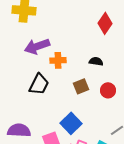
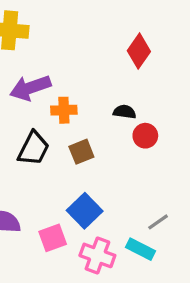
brown square: (81, 86) -> (81, 152), moved
red circle: (108, 90) -> (145, 136), moved

